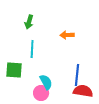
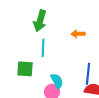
green arrow: (29, 22) -> (40, 21), size x1.5

